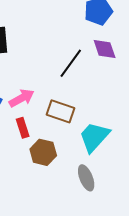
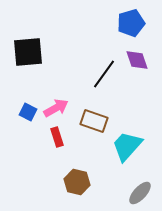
brown hexagon: (43, 152) -> (77, 182), moved
gray ellipse: (86, 178) -> (140, 193), moved, turned 65

